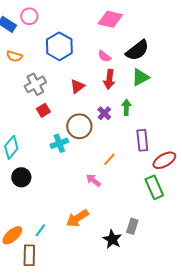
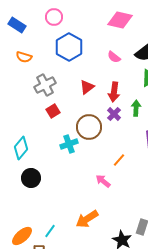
pink circle: (29, 16) -> (54, 17), moved
red arrow: (109, 79) -> (114, 92), moved

